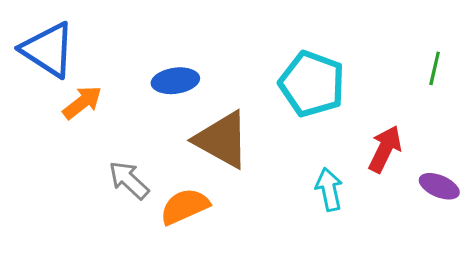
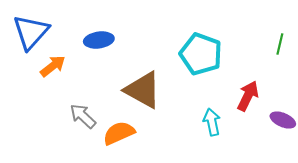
blue triangle: (48, 50) -> (31, 32), turned 39
blue ellipse: (175, 81) -> (99, 40), moved

